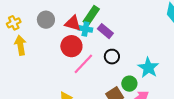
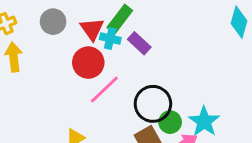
red triangle: (73, 23) -> (92, 29), turned 36
black circle: (112, 57) -> (153, 104), moved, size x1.6
cyan star: (148, 68) -> (204, 122), moved

